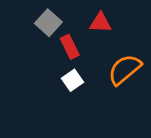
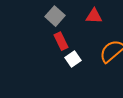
red rectangle: (70, 47) -> (61, 41), moved

